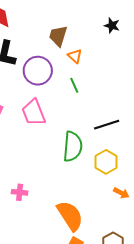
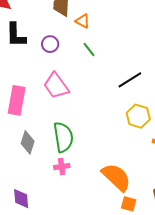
purple circle: (38, 71) -> (50, 44), size x0.6
green semicircle: (73, 147) -> (63, 137), moved

